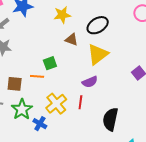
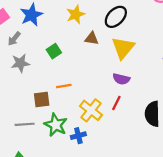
green square: (50, 63) -> (54, 51), moved
purple semicircle: (90, 82) -> (121, 79), turned 49
red line: (80, 102) -> (116, 103), turned 32
blue cross: (40, 124) -> (78, 136), turned -32

